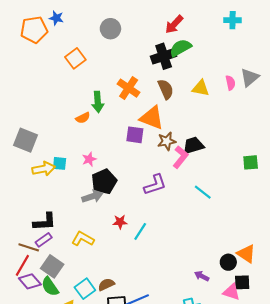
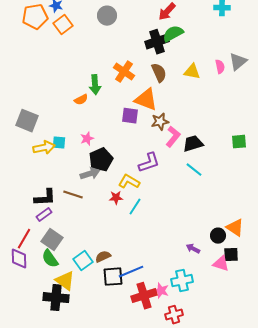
orange square: (75, 58) -> (63, 25), moved
black trapezoid: (193, 145) -> (193, 144), moved
yellow L-shape: (83, 239) -> (129, 182), moved
brown line: (29, 247) -> (73, 195), moved
purple diamond: (30, 281) -> (19, 259), moved, turned 40

